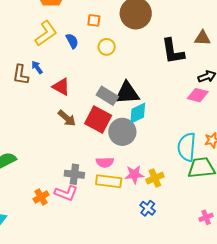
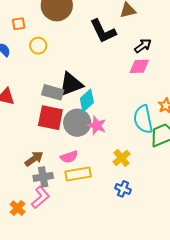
brown arrow: (67, 118) -> (34, 159), moved, turned -60
pink star: (134, 174) -> (97, 126), moved, turned -30
pink L-shape: (66, 193) -> (40, 197), turned -45

